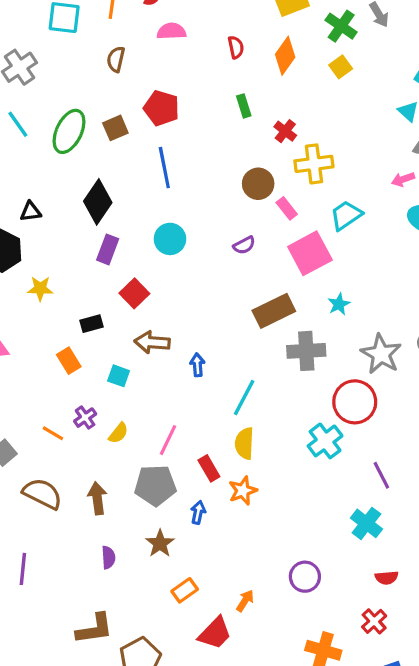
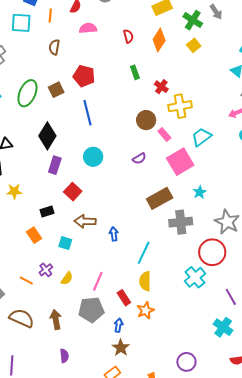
brown star: (160, 543) -> (121, 348), moved

